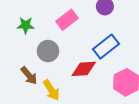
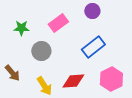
red diamond: (84, 69) -> (73, 81), moved
brown arrow: (29, 76) -> (12, 73), moved

